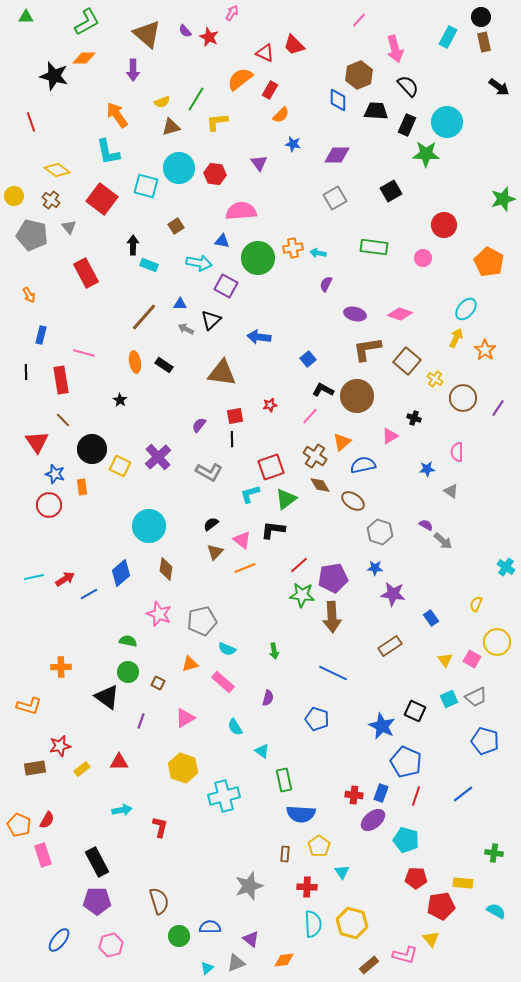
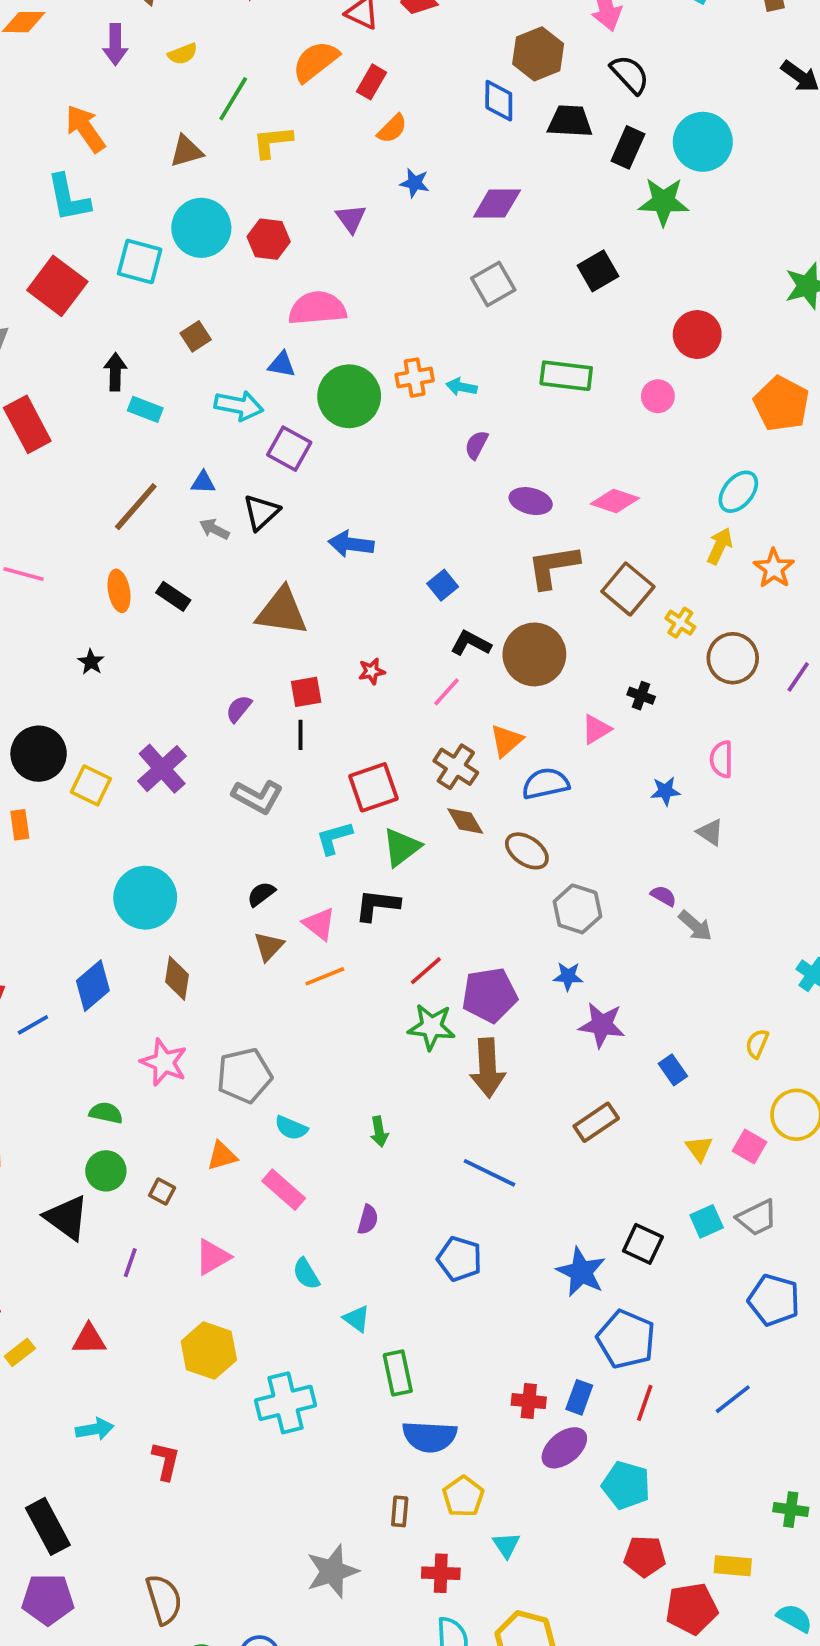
yellow semicircle: (162, 102) -> (183, 54), moved

